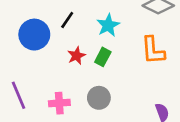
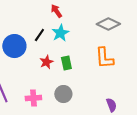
cyan star: (108, 25) -> (60, 33), moved
green rectangle: (103, 57) -> (66, 63), turned -40

